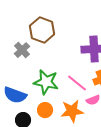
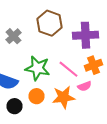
brown hexagon: (42, 30) -> (50, 23), moved

